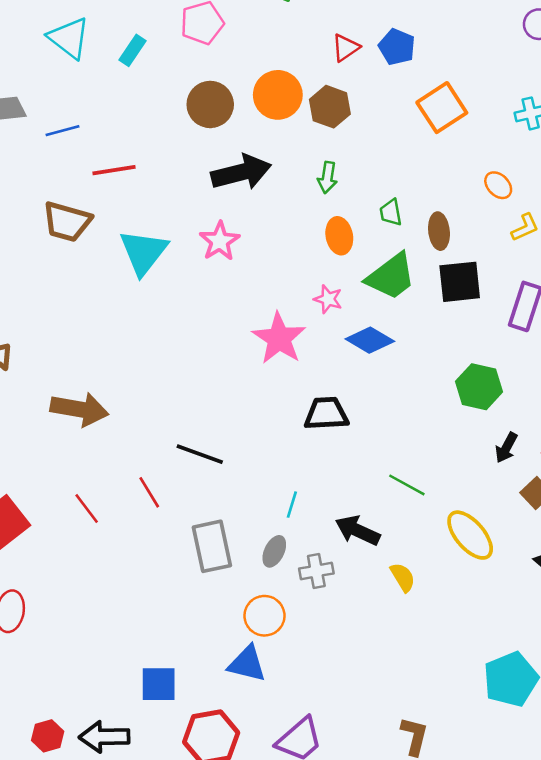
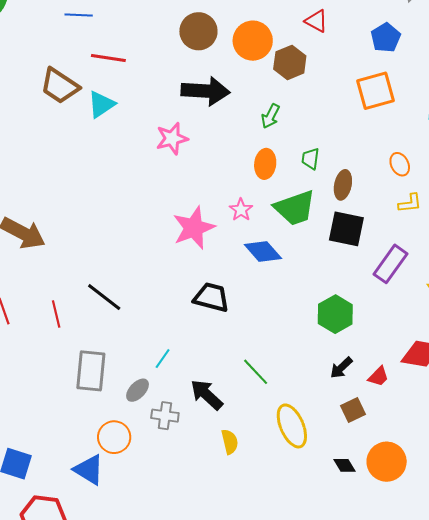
blue pentagon: (397, 47) -> (386, 38), moved
red triangle: (346, 48) -> (316, 21), turned 45
cyan triangle: (143, 252) -> (101, 104), moved, size x0.7

